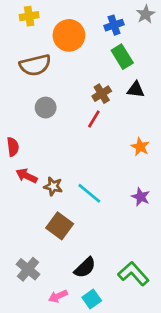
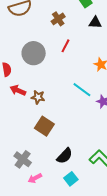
brown cross: (102, 94) -> (58, 19), moved
gray circle: (46, 108) -> (34, 53), moved, size x1.5
cyan line: (89, 193) -> (82, 90), moved
pink arrow: (58, 296) -> (35, 178), moved

